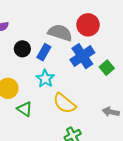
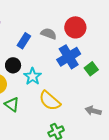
gray semicircle: (60, 33) -> (49, 34), size x0.7
black circle: (22, 49) -> (13, 65), moved
blue rectangle: (44, 52) -> (24, 41), moved

